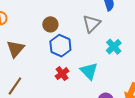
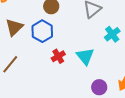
blue hexagon: (60, 46) -> (42, 31), moved

